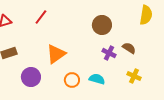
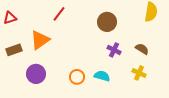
red line: (41, 17) -> (59, 14), moved
brown semicircle: (129, 48) -> (142, 49), moved
orange triangle: (56, 54) -> (40, 40), moved

